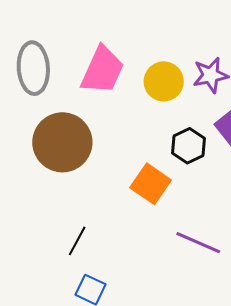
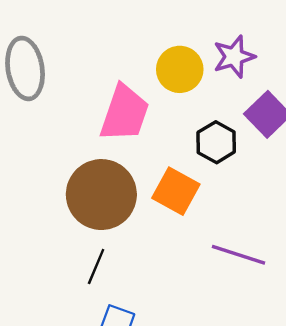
pink trapezoid: (102, 70) -> (125, 113), moved
brown circle: (62, 142) -> (101, 195), moved

